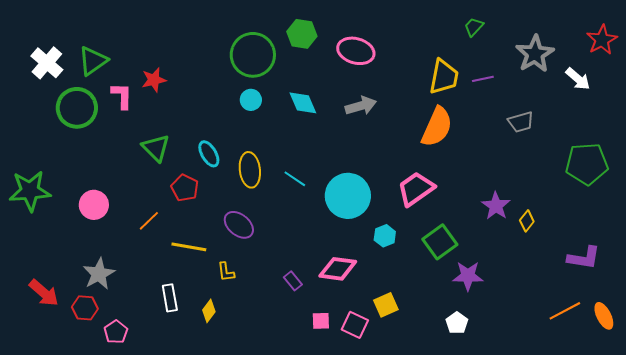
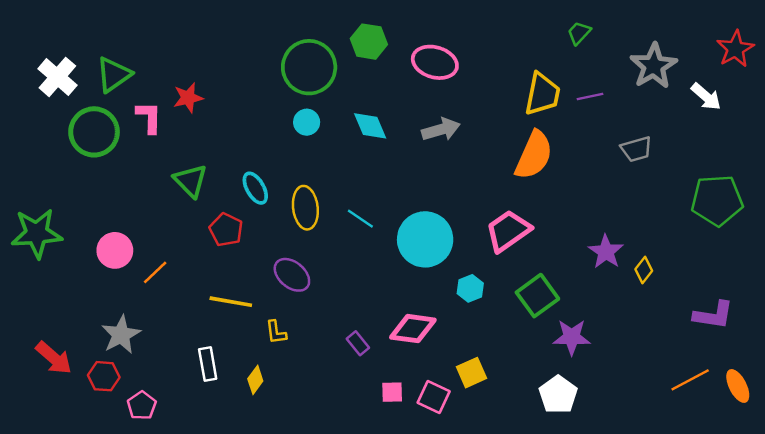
orange line: (149, 221) -> (155, 272), moved
white pentagon: (457, 323) -> (558, 395), size x1.4

